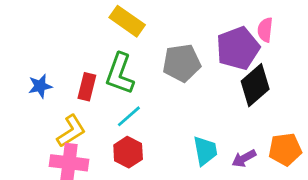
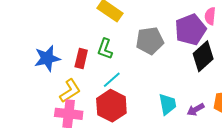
green L-shape: (120, 74) -> (105, 49), size x0.7
blue star: (40, 86) -> (47, 58), size x1.5
red hexagon: (128, 152) -> (111, 106), size x1.4

